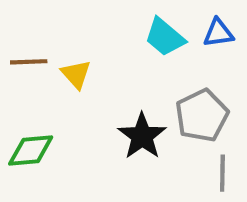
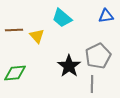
cyan trapezoid: (165, 37) -> (62, 18), moved
gray line: (222, 173) -> (92, 84), moved

